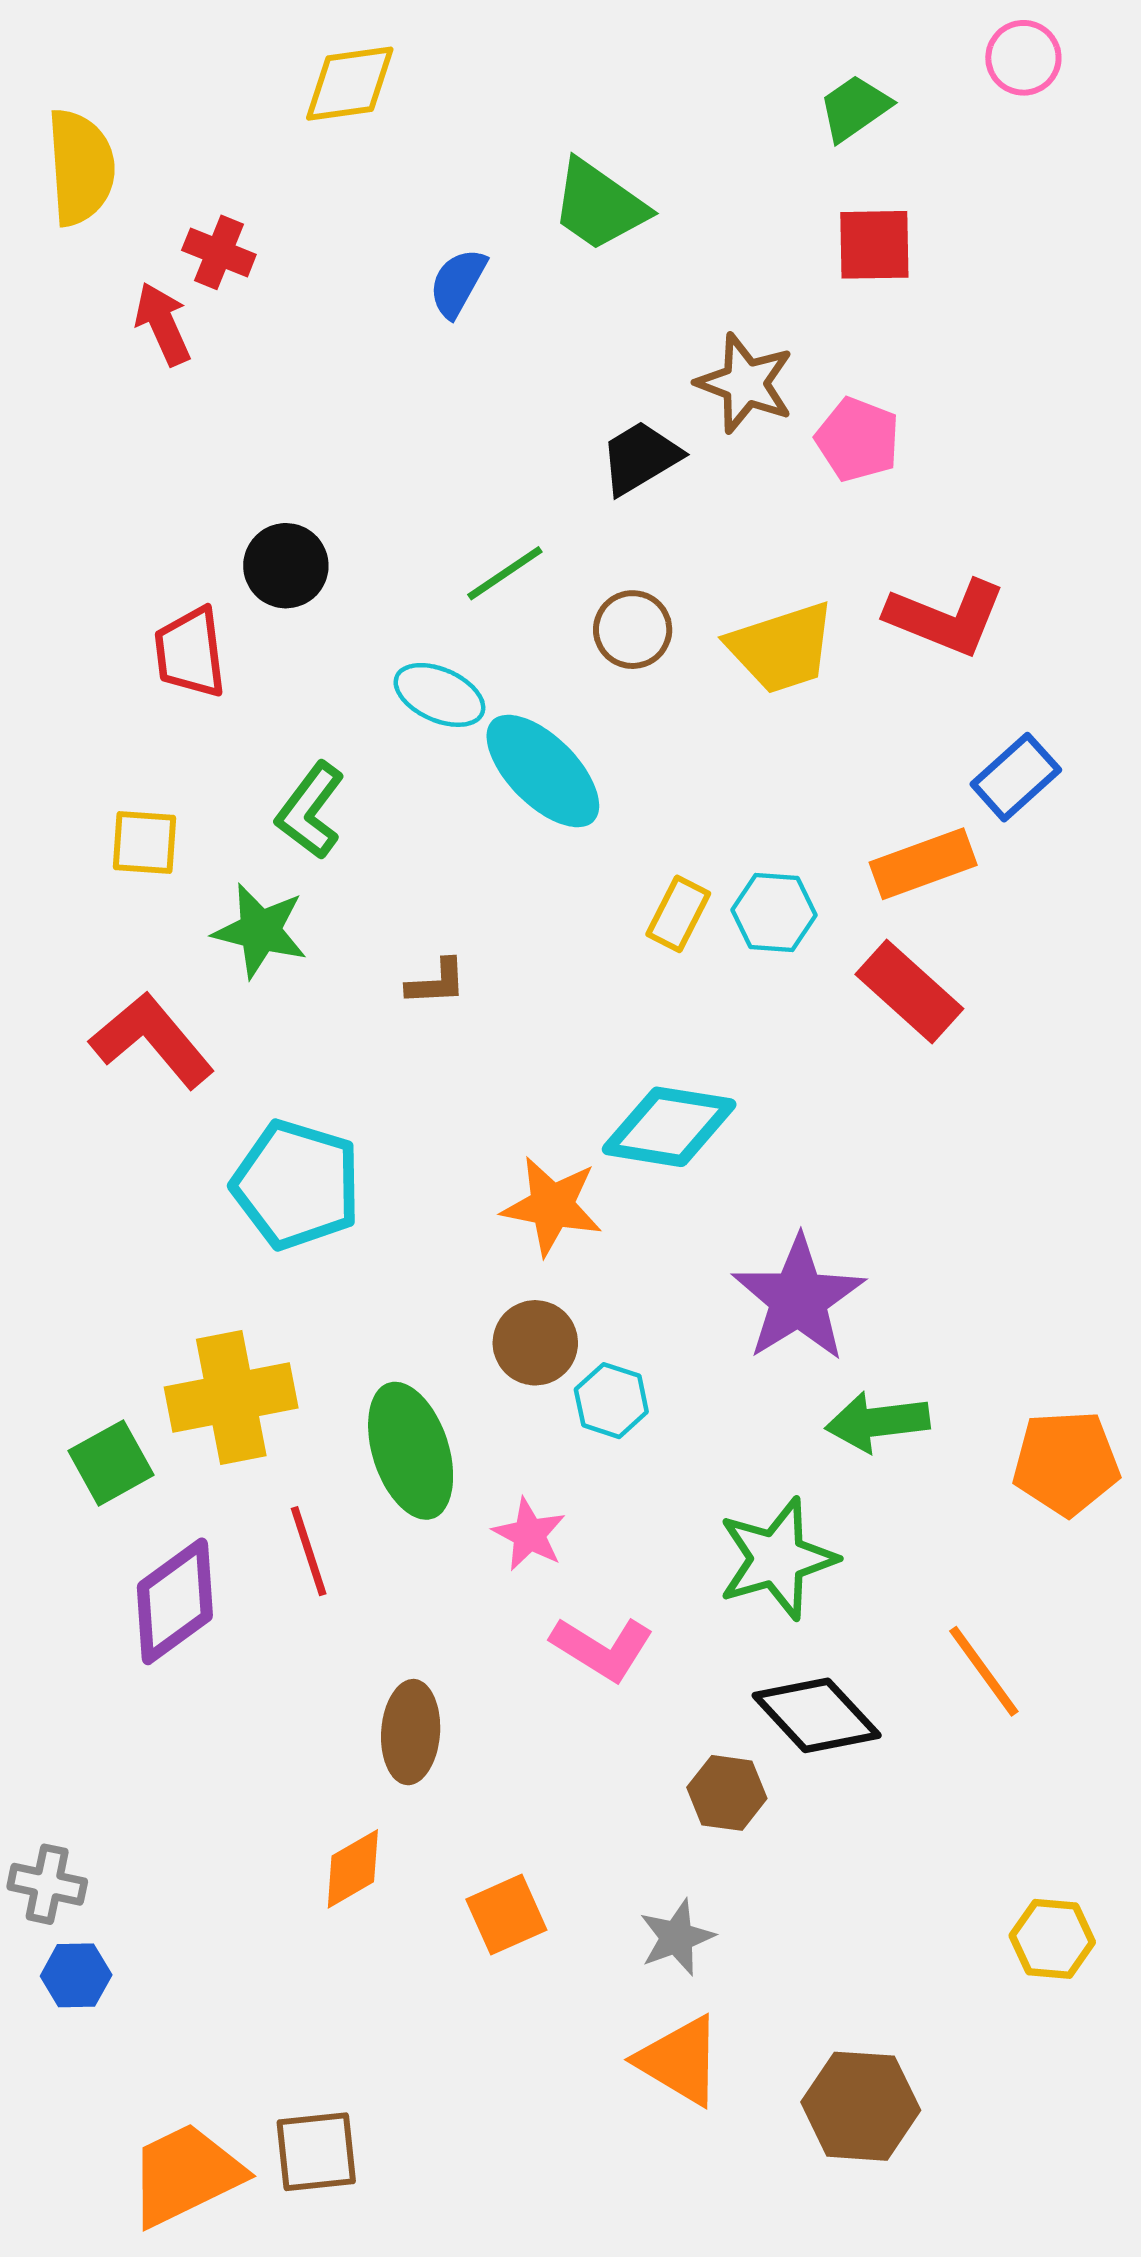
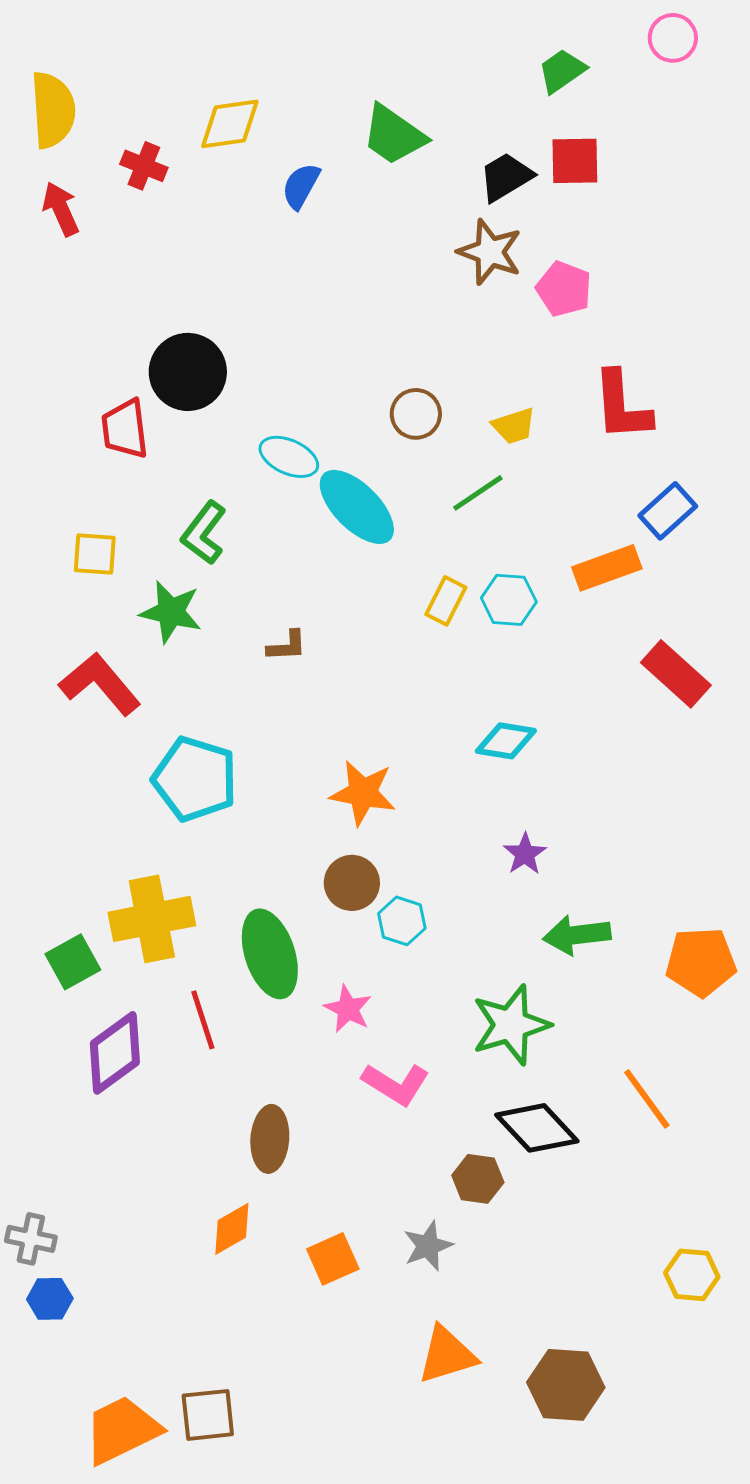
yellow diamond: (350, 84) -> (230, 124), moved
red arrow: (163, 324) -> (61, 209), moved
black trapezoid: (640, 458) -> (506, 177), moved
black circle: (286, 566) -> (188, 372), size x1.4
green line: (505, 573) -> (478, 493), moved
red L-shape: (946, 617) -> (622, 406), turned 64
yellow trapezoid: (782, 648) -> (514, 426), size x0.6
red rectangle: (909, 992) -> (676, 674), moved
cyan diamond: (669, 1127) -> (506, 741), moved, size x0.7
purple star: (798, 1299) -> (525, 854), size x0.5
gray star: (677, 1937) -> (428, 1246), moved
orange triangle: (680, 2061) -> (447, 1355), turned -48

